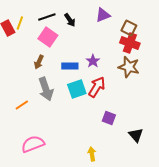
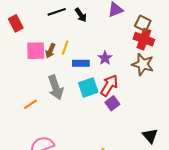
yellow line: (20, 23) -> (65, 48), moved
pink square: (48, 37) -> (36, 51), moved, turned -36
brown arrow: (39, 62) -> (50, 51), moved
purple square: (109, 118) -> (112, 103), moved, turned 32

